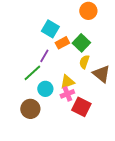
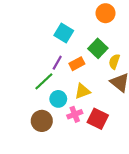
orange rectangle: (62, 43) -> (77, 64), moved
yellow semicircle: (84, 62) -> (114, 62), moved
pink cross: (67, 94) -> (75, 114), moved

